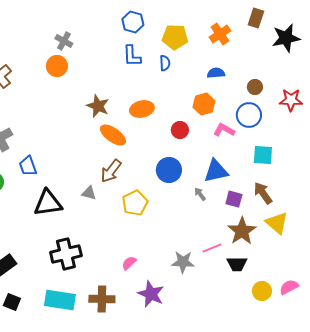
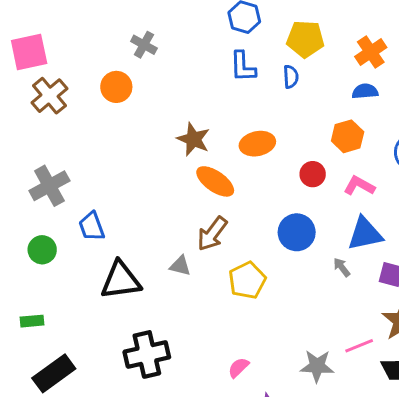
orange cross: (220, 34) -> (371, 52), moved
orange circle: (57, 66) -> (116, 87), moved
pink L-shape: (224, 130) -> (359, 186), moved

